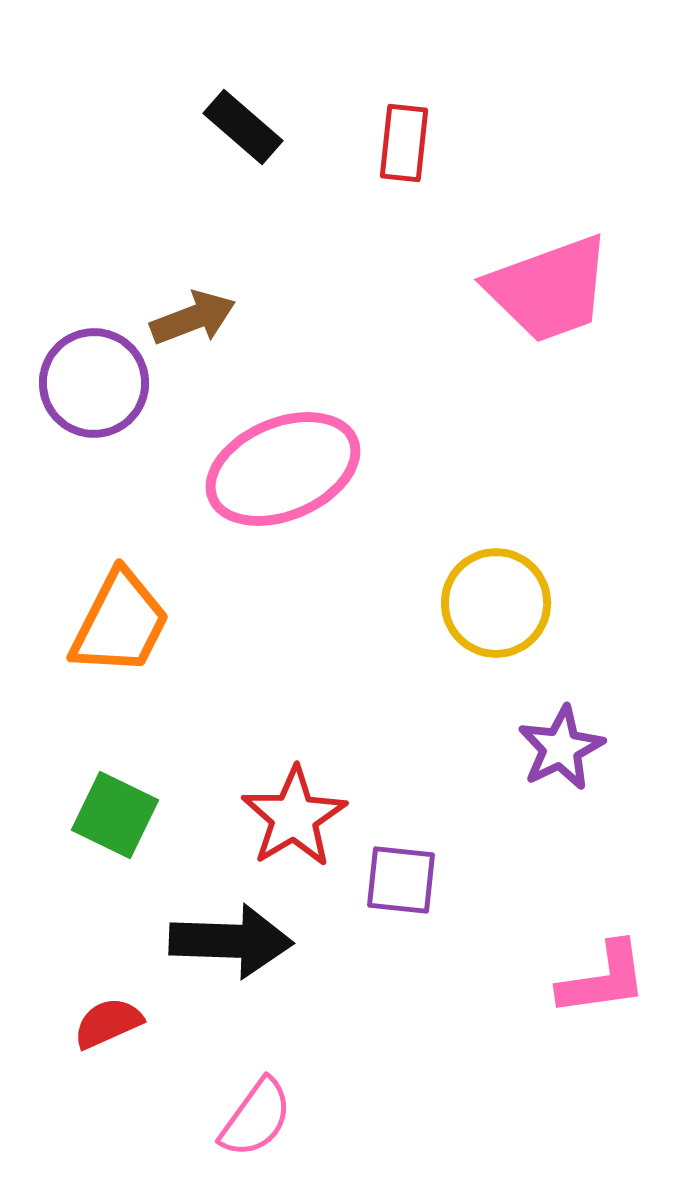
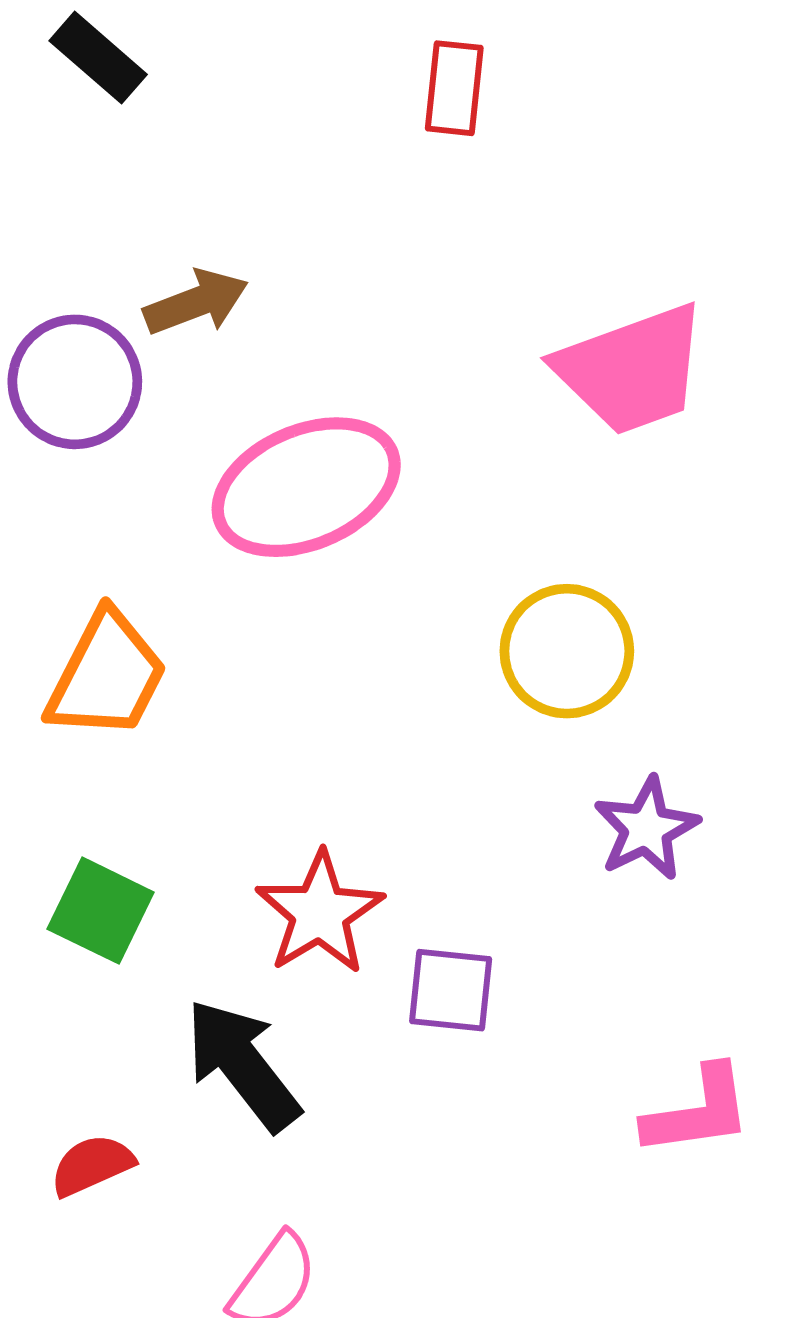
black rectangle: (243, 127) -> (98, 58), moved
pink trapezoid: (549, 289) -> (632, 370), moved
black arrow: (231, 941) -> (243, 1065), turned -130

